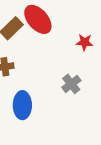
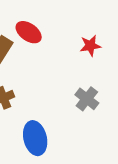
red ellipse: (38, 19) -> (29, 32), size x0.7

